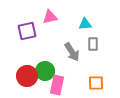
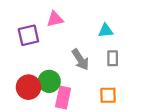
cyan triangle: (85, 24) -> (106, 31), moved
gray rectangle: (93, 44) -> (113, 58), moved

